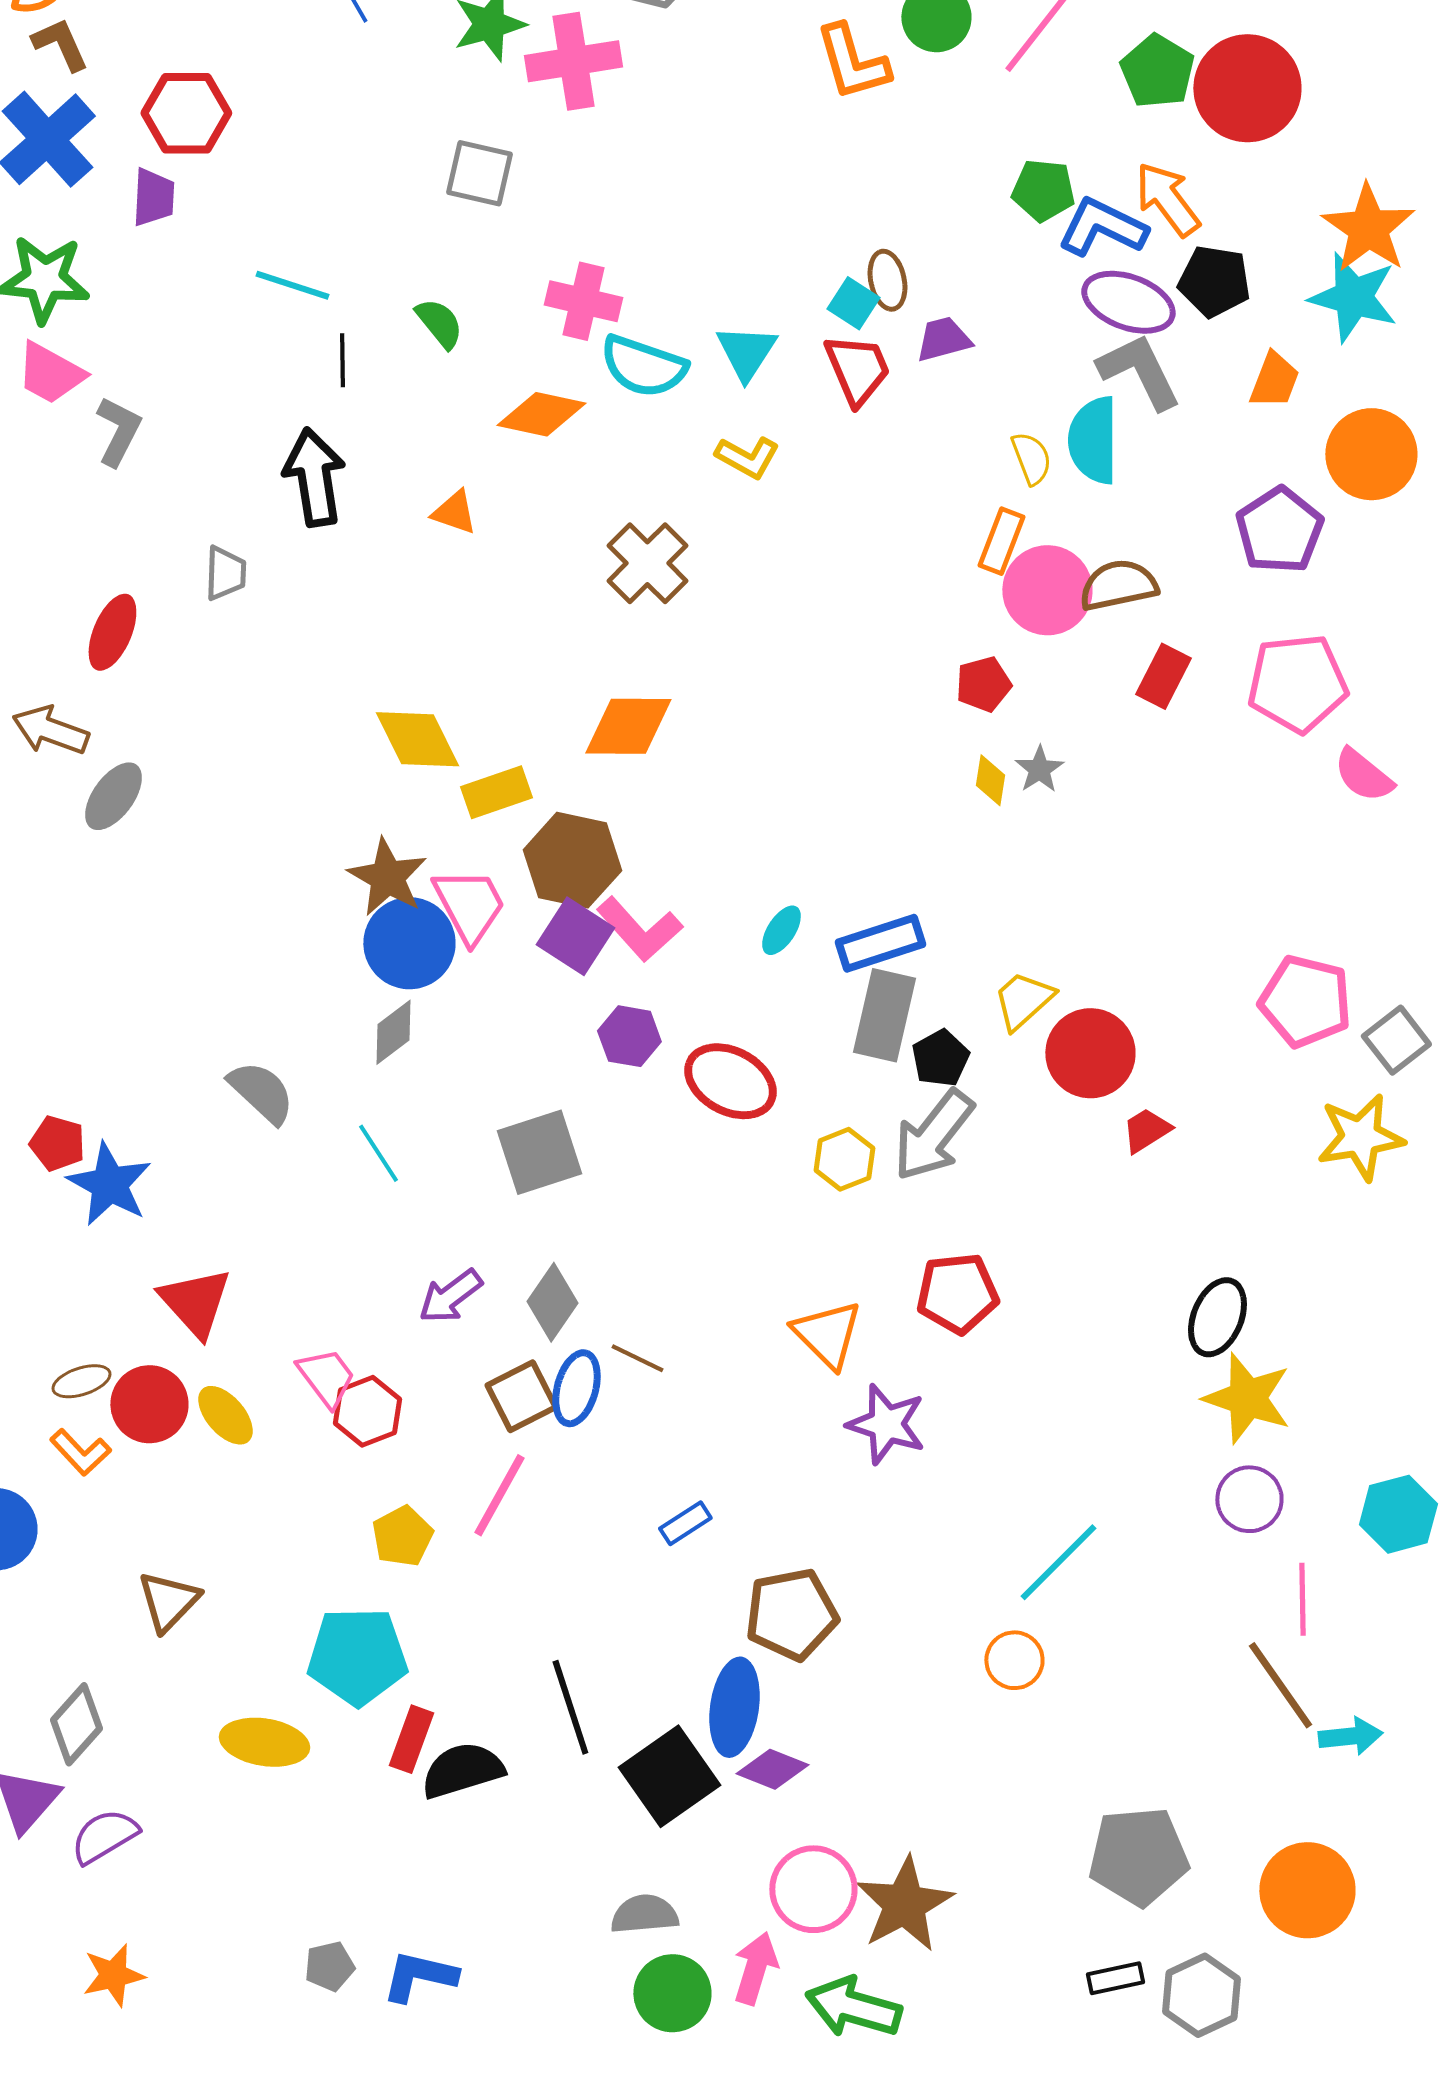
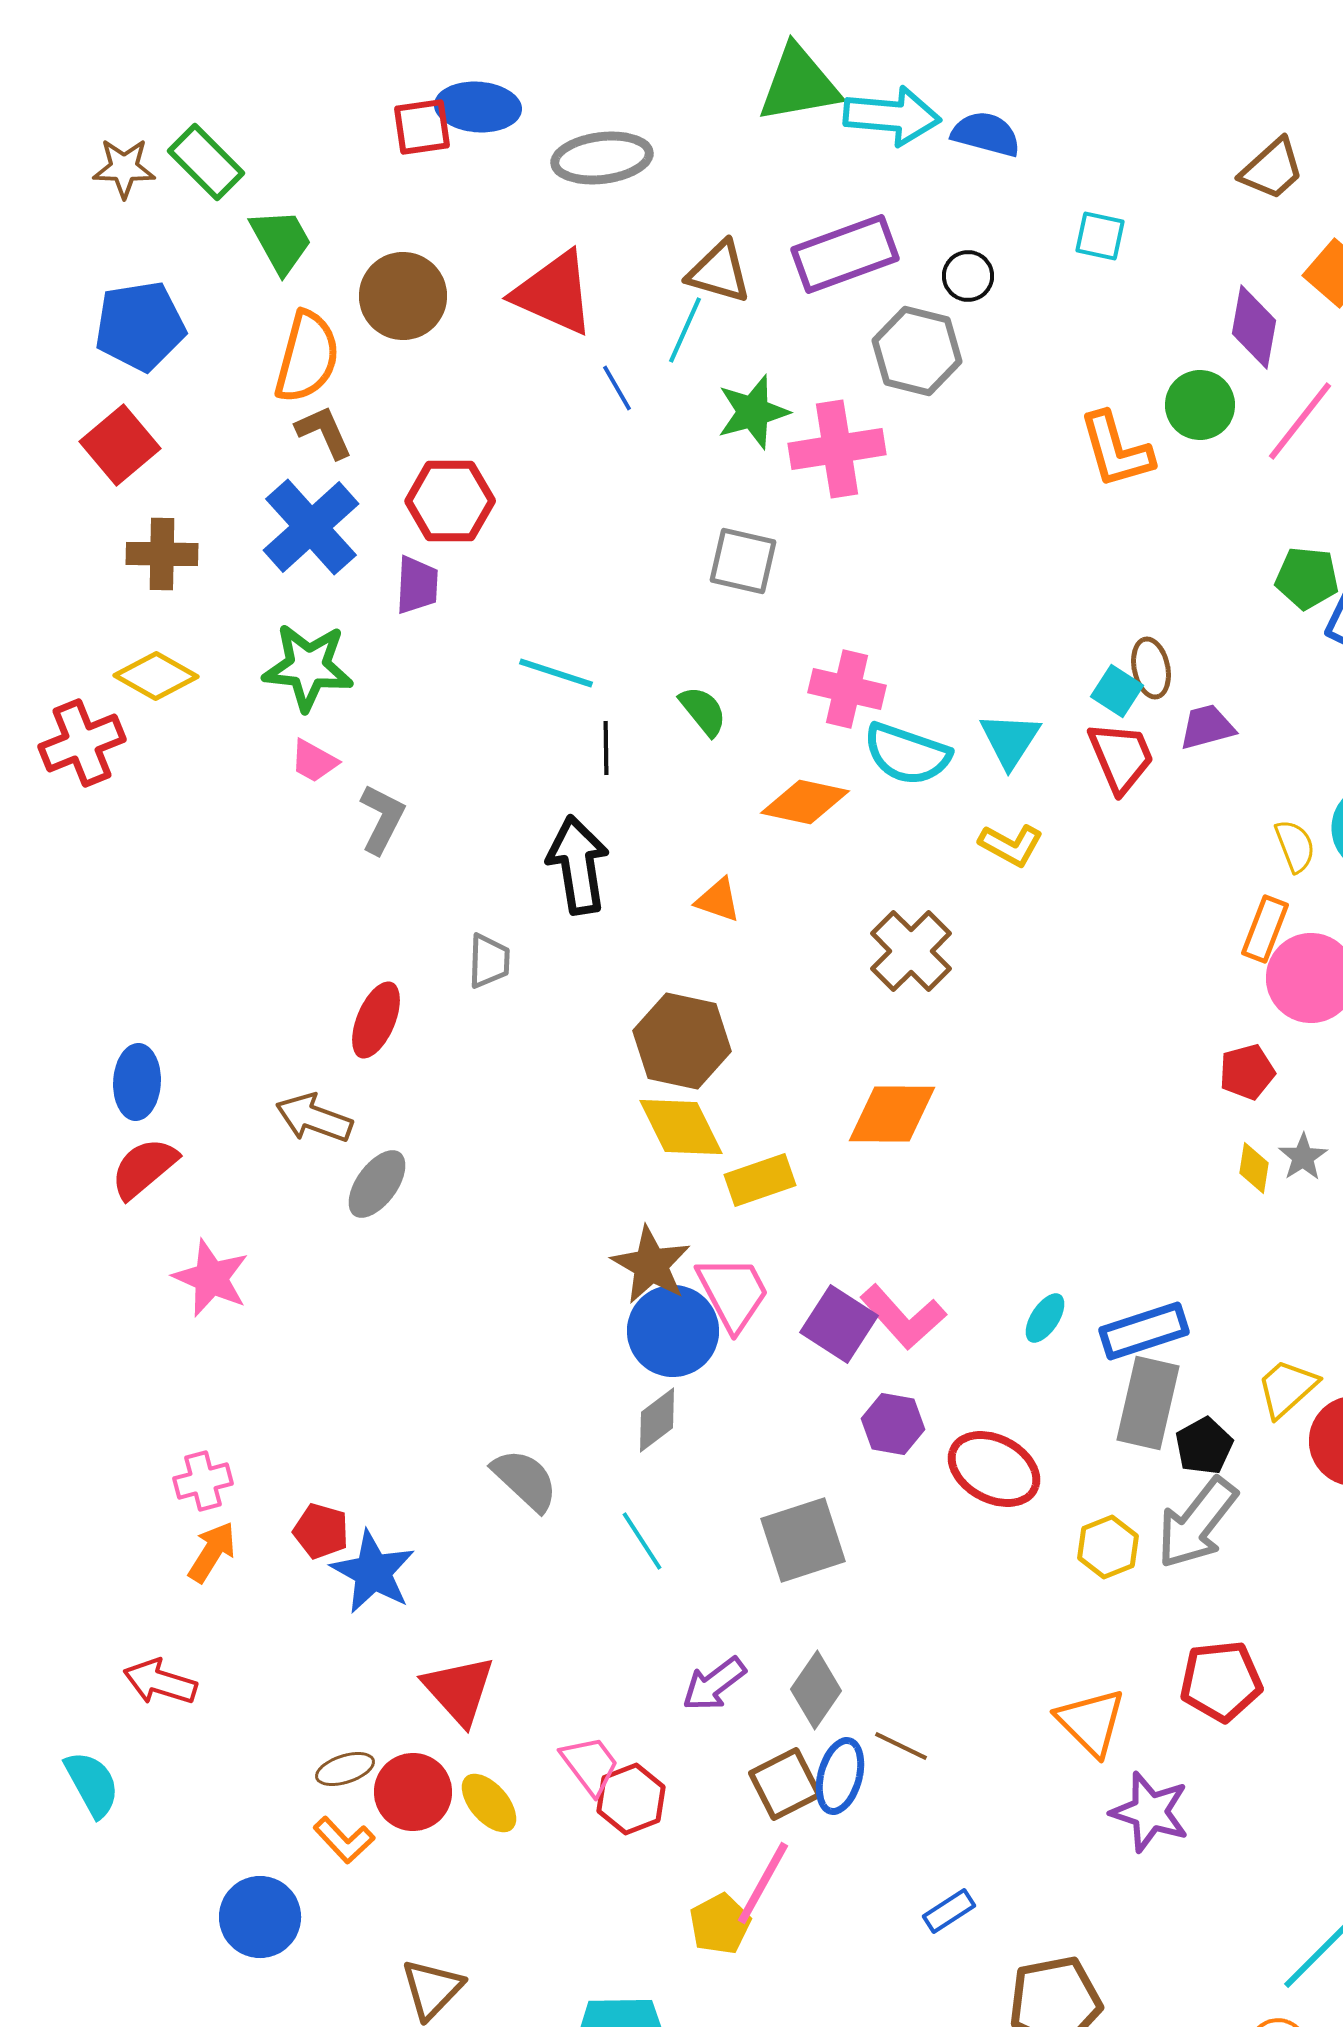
pink trapezoid: (50, 373) -> (314, 761), size x0.7
brown hexagon: (572, 860) -> (682, 1041), moved
yellow pentagon: (402, 1536) -> (720, 1924), moved

